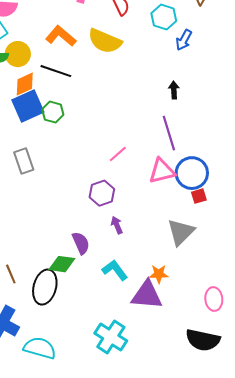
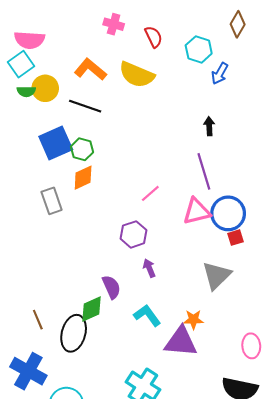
orange diamond: (25, 84) -> (83, 178), moved
green diamond: (62, 264) -> (91, 309), turned -32

